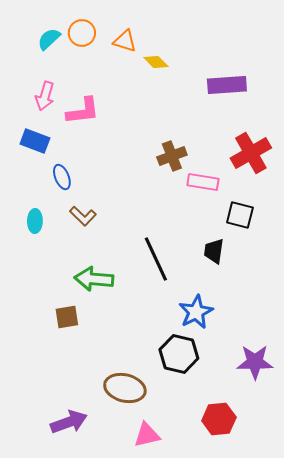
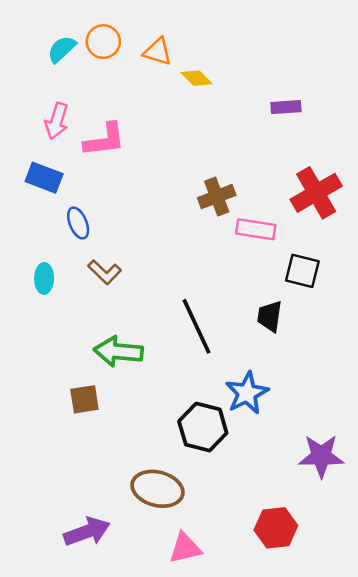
purple rectangle: (227, 85) -> (286, 107), size x0.6
black hexagon: (179, 354) -> (203, 427), moved

